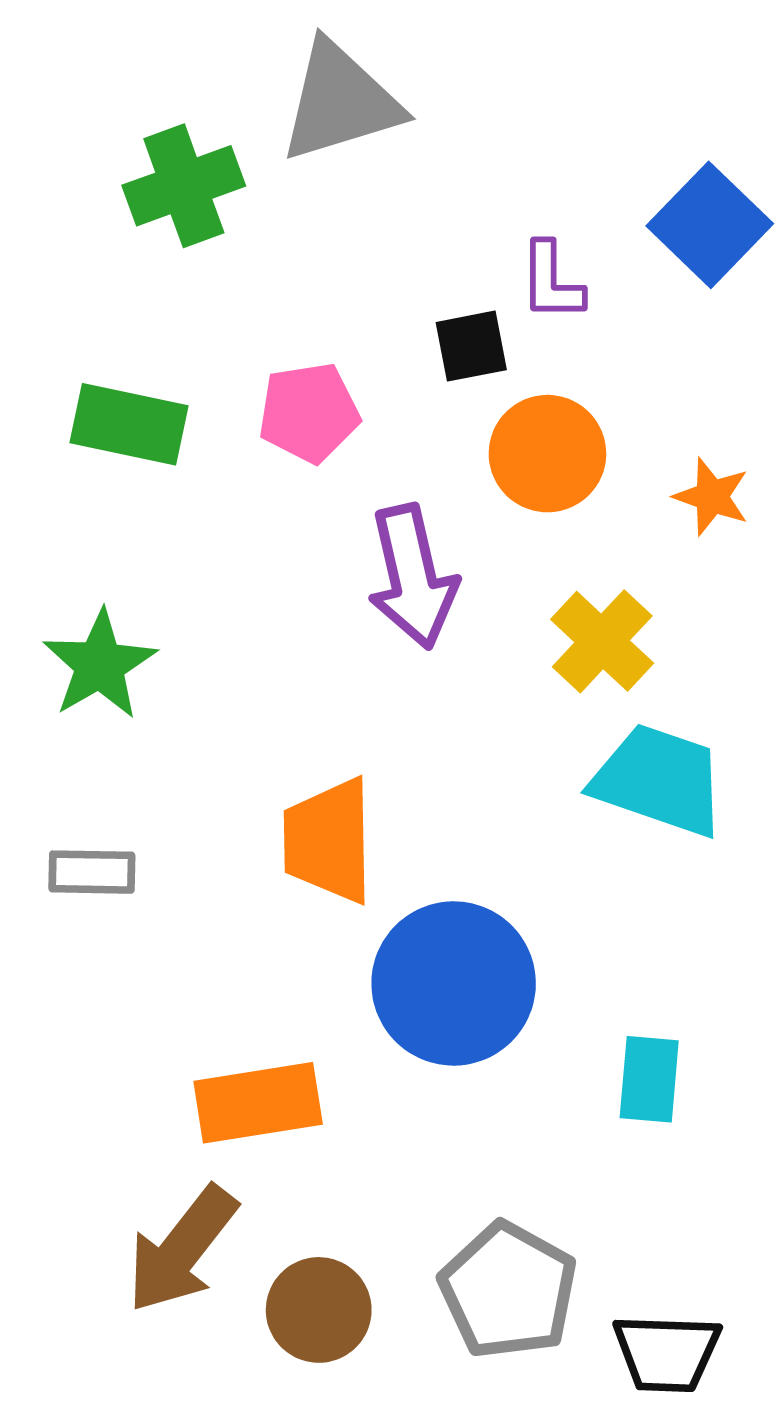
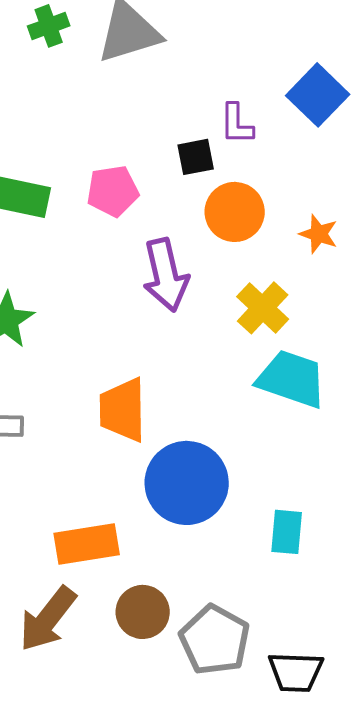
green cross: (184, 186) -> (49, 26), moved, size x0.7
brown circle: (319, 1310) -> (143, 612), moved

